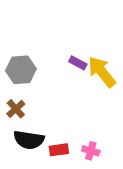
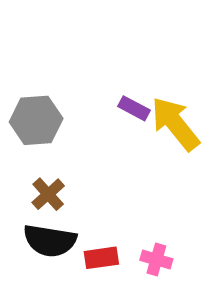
brown cross: (16, 109) -> (48, 194), moved

